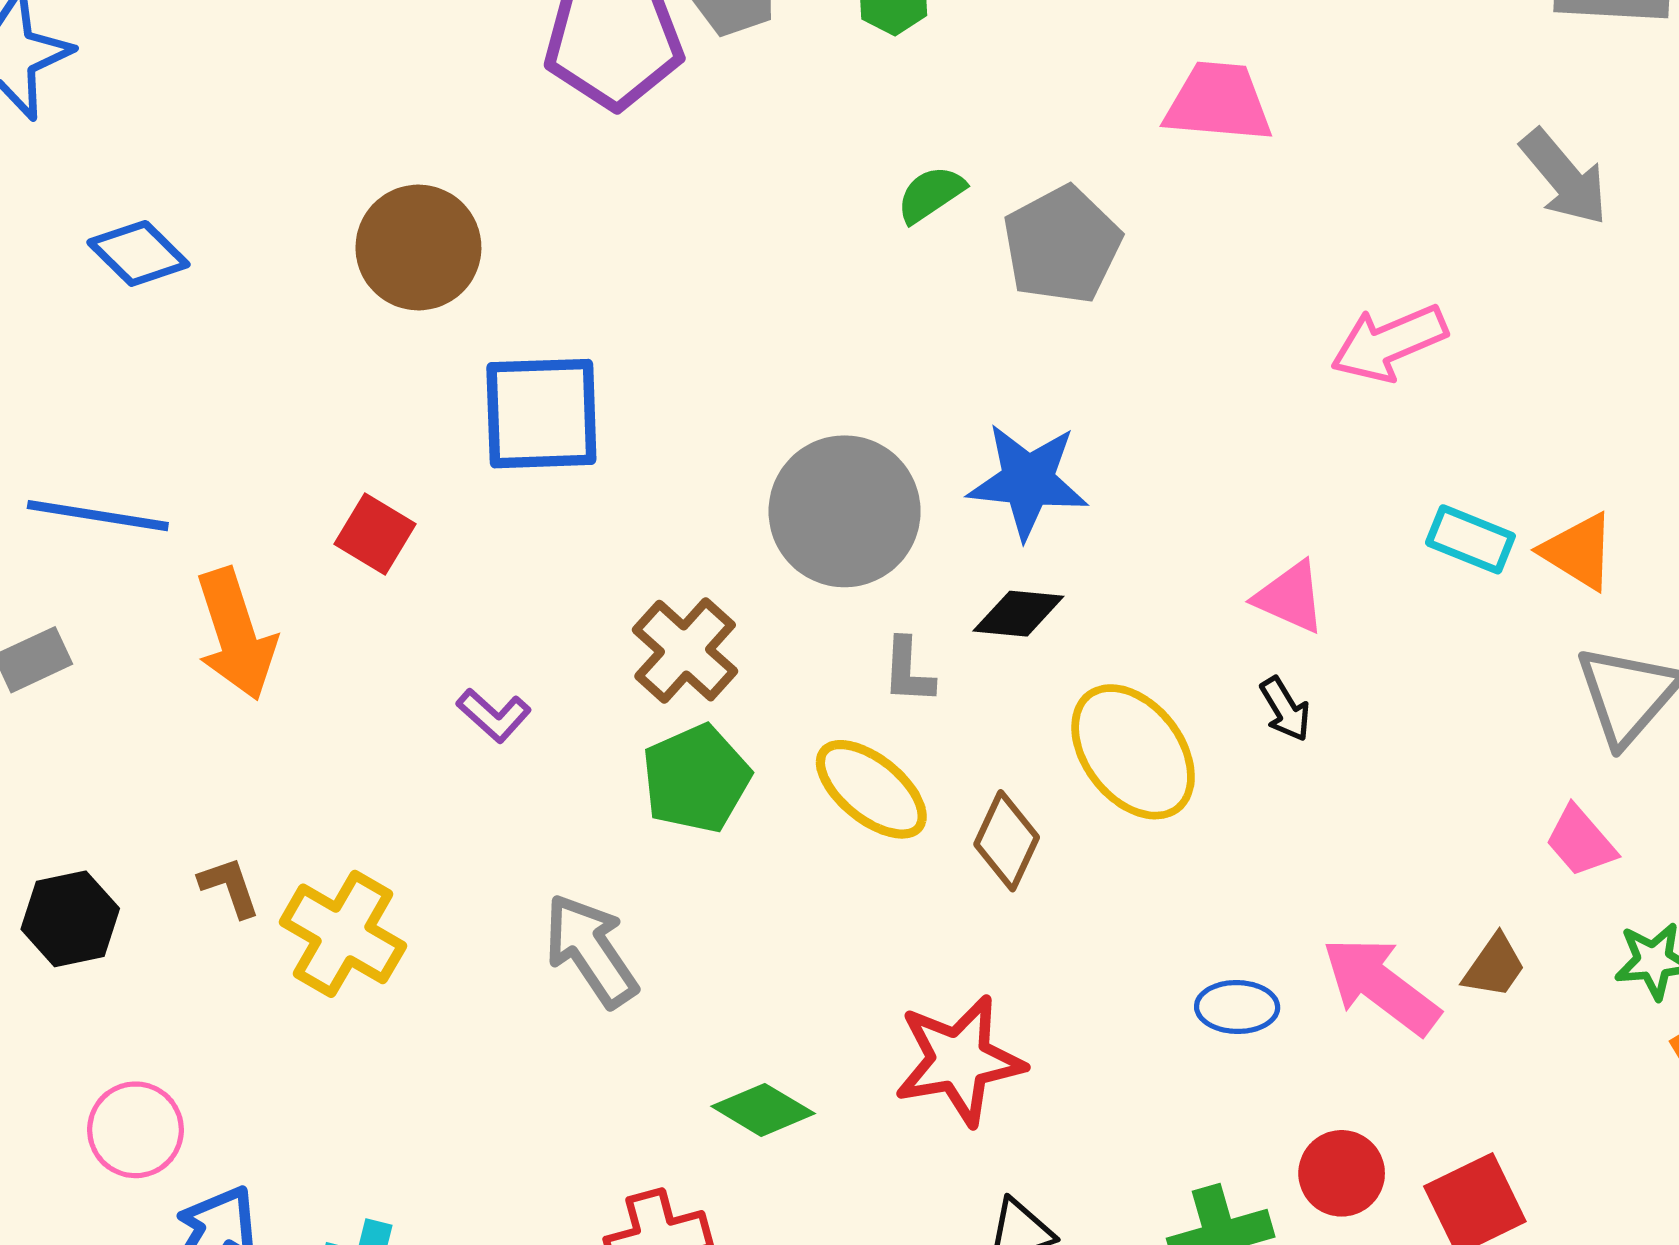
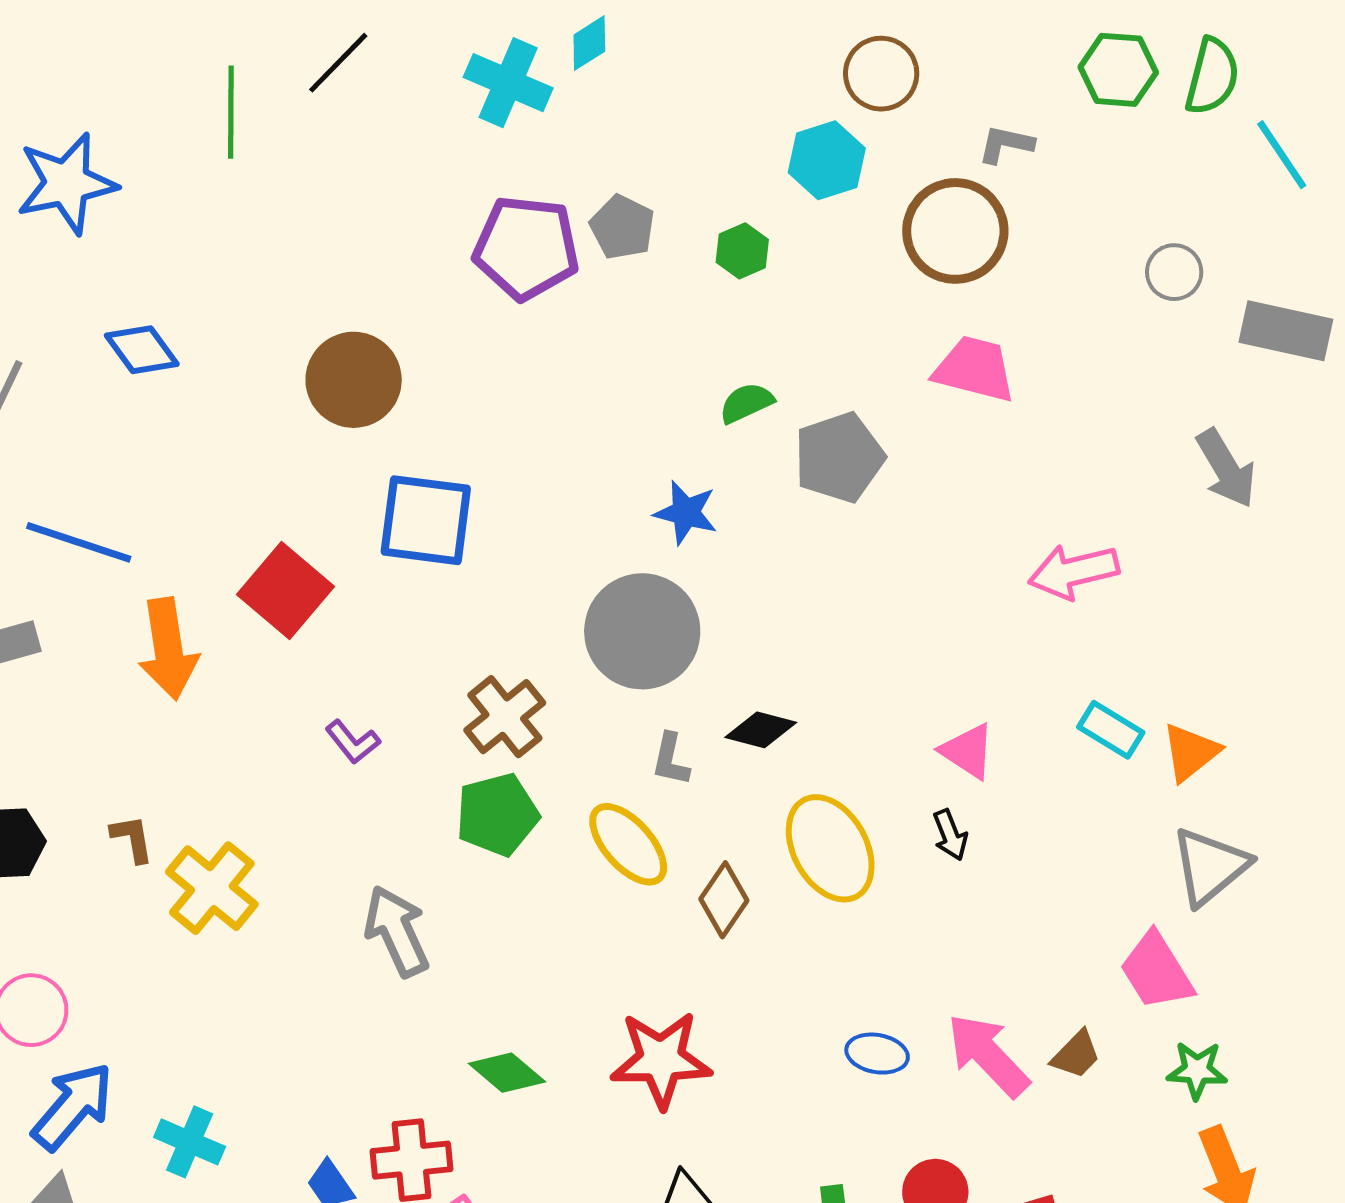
blue star: (1028, 481) -> (686, 513), moved, size x0.7
red square: (375, 534) -> (285, 590), size x1.5
orange triangle: (1578, 551) -> (1191, 752), turned 40
pink trapezoid: (1581, 841) -> (1156, 971), size x1.4

